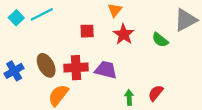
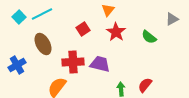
gray triangle: (186, 20) -> (172, 19), size x0.6
red square: (87, 31) -> (83, 29), turned -32
brown ellipse: (46, 65) -> (43, 44), moved

